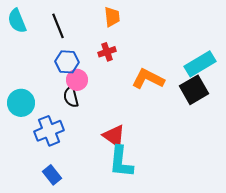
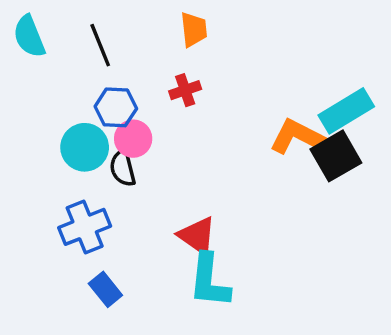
orange L-shape: (148, 79) -> (298, 137), moved
cyan circle: (21, 103) -> (85, 147), moved
blue rectangle: (52, 175) -> (105, 289), moved

